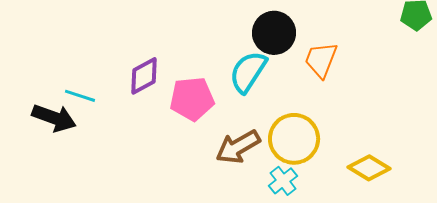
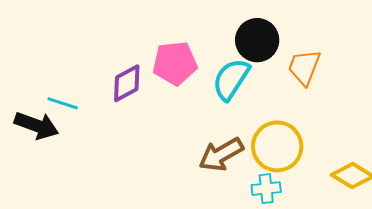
pink pentagon: (192, 99) -> (175, 63), moved
cyan cross: (283, 181) -> (266, 189), turned 32

